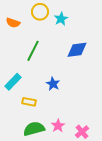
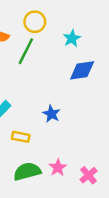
cyan star: (61, 19) -> (72, 38), moved
green line: (33, 51) -> (26, 51), moved

